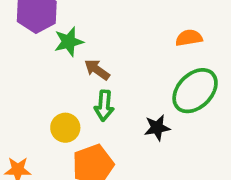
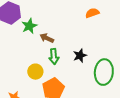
green ellipse: (195, 91) -> (104, 72), moved, turned -30
black star: (157, 128) -> (80, 56), moved

